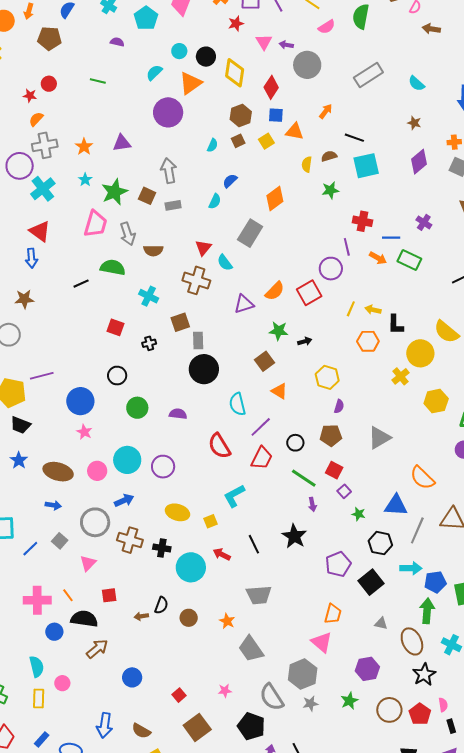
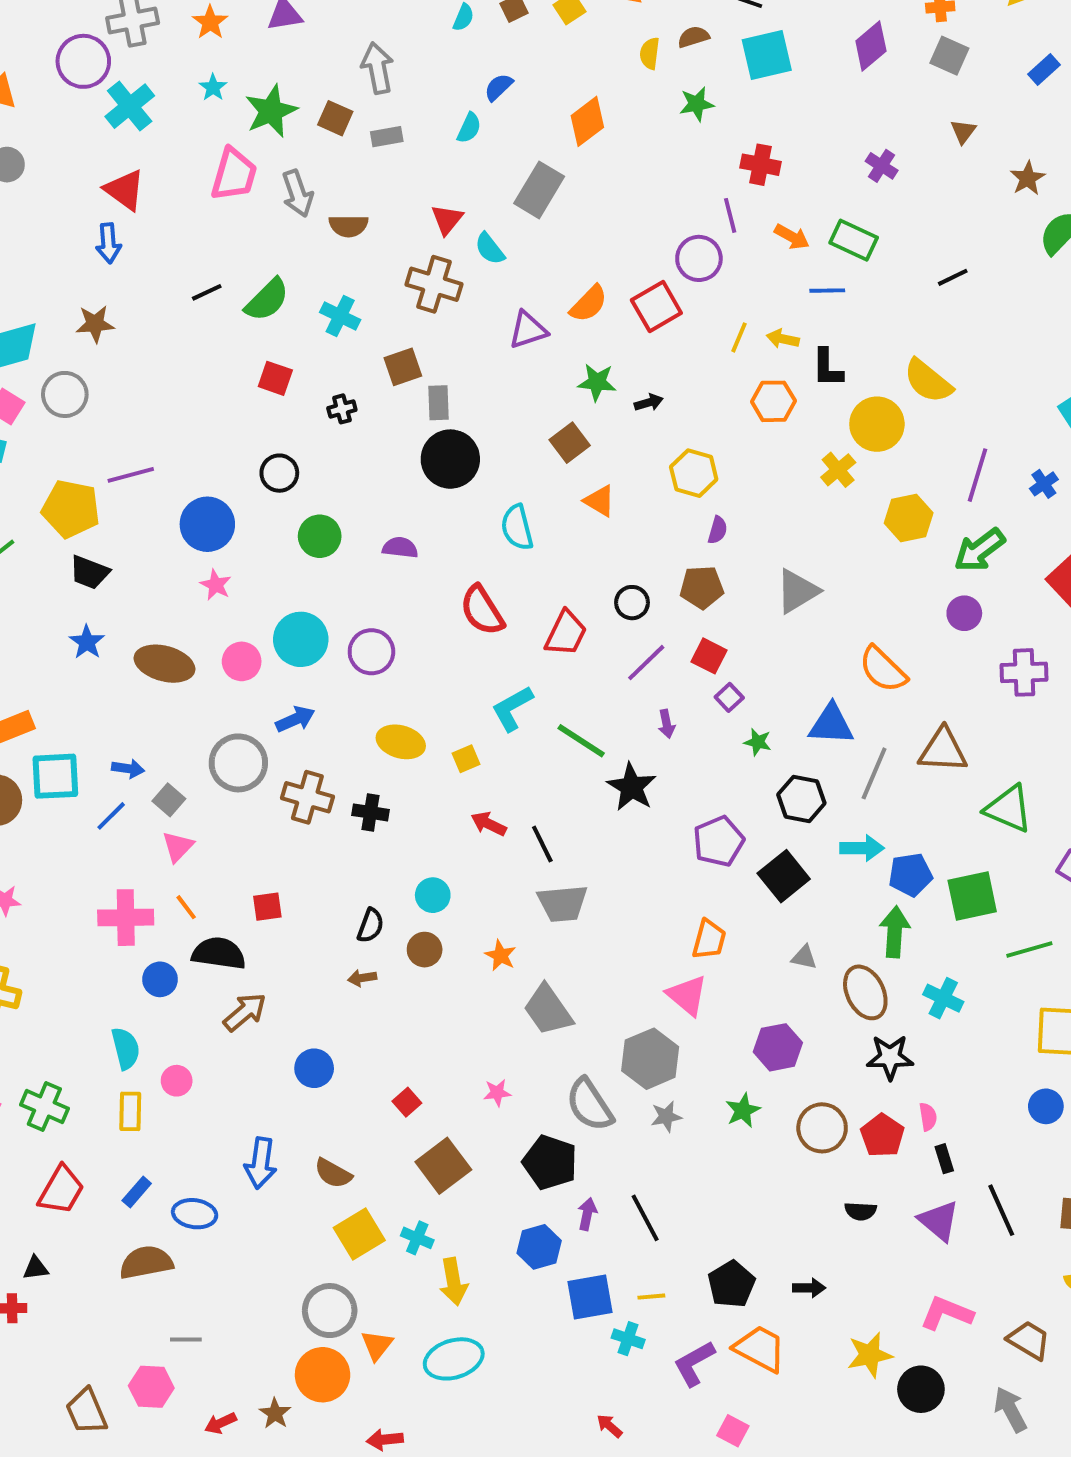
blue line: (391, 238) -> (827, 291), moved
green semicircle: (113, 267) -> (267, 300), moved, turned 125
purple line: (261, 427) -> (646, 663), moved
green line: (304, 478) -> (581, 741), moved
blue arrow: (53, 505) -> (128, 769), moved
black line: (254, 544) -> (542, 844), moved
pink triangle: (88, 563) -> (178, 847), moved
cyan circle: (191, 567) -> (433, 895), moved, size x0.6
brown arrow: (141, 616) -> (362, 978), moved
black star: (424, 674) -> (890, 1057), turned 30

